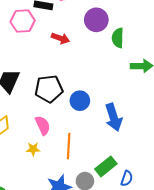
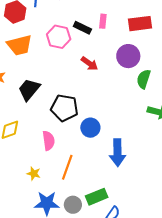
yellow star: (33, 149) -> (34, 174), moved

